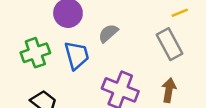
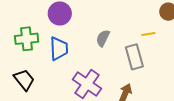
gray semicircle: (108, 33) -> (103, 38), moved, turned -36

